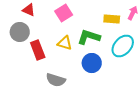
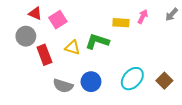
pink square: (64, 13) -> (58, 20), moved
cyan ellipse: (123, 46) -> (132, 79), moved
blue circle: (92, 63) -> (91, 82), moved

